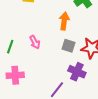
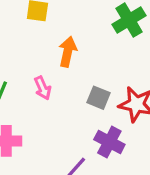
orange arrow: (64, 21) -> (68, 52), moved

